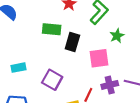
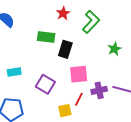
green star: (117, 36) -> (114, 49), moved
pink square: (99, 58) -> (79, 74), moved

